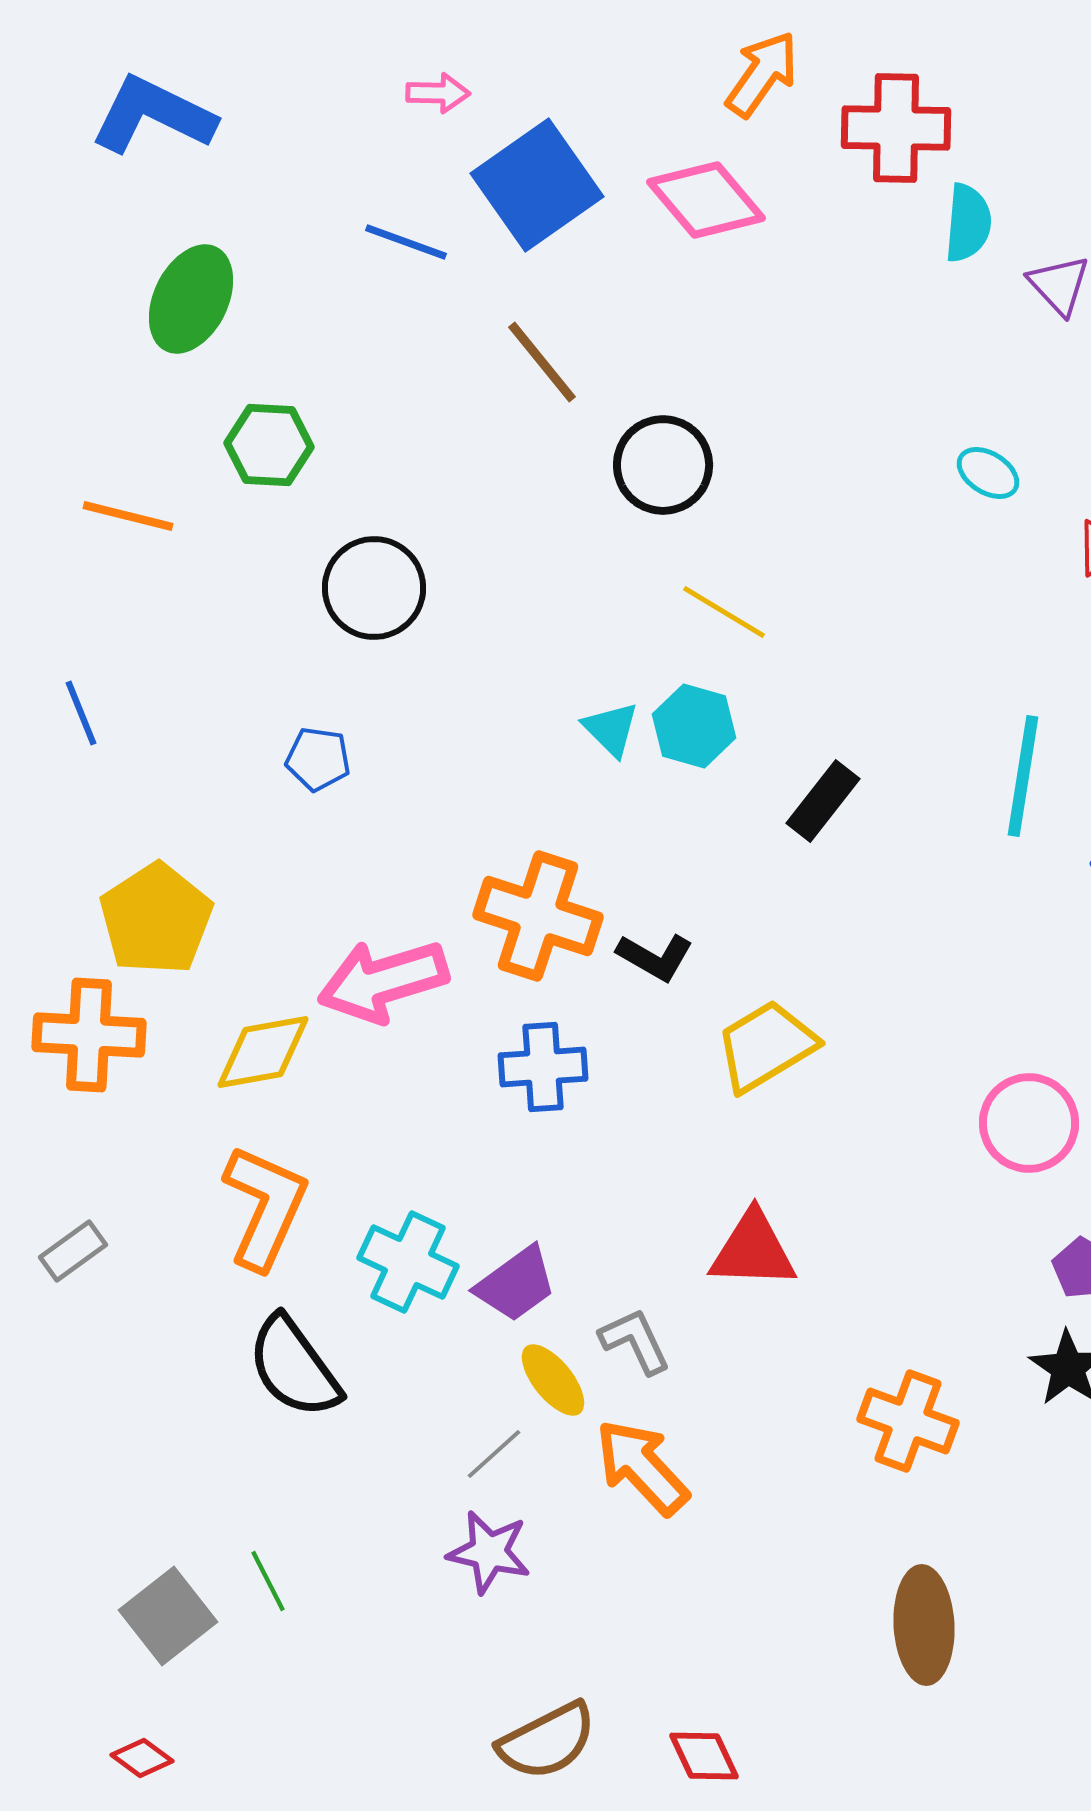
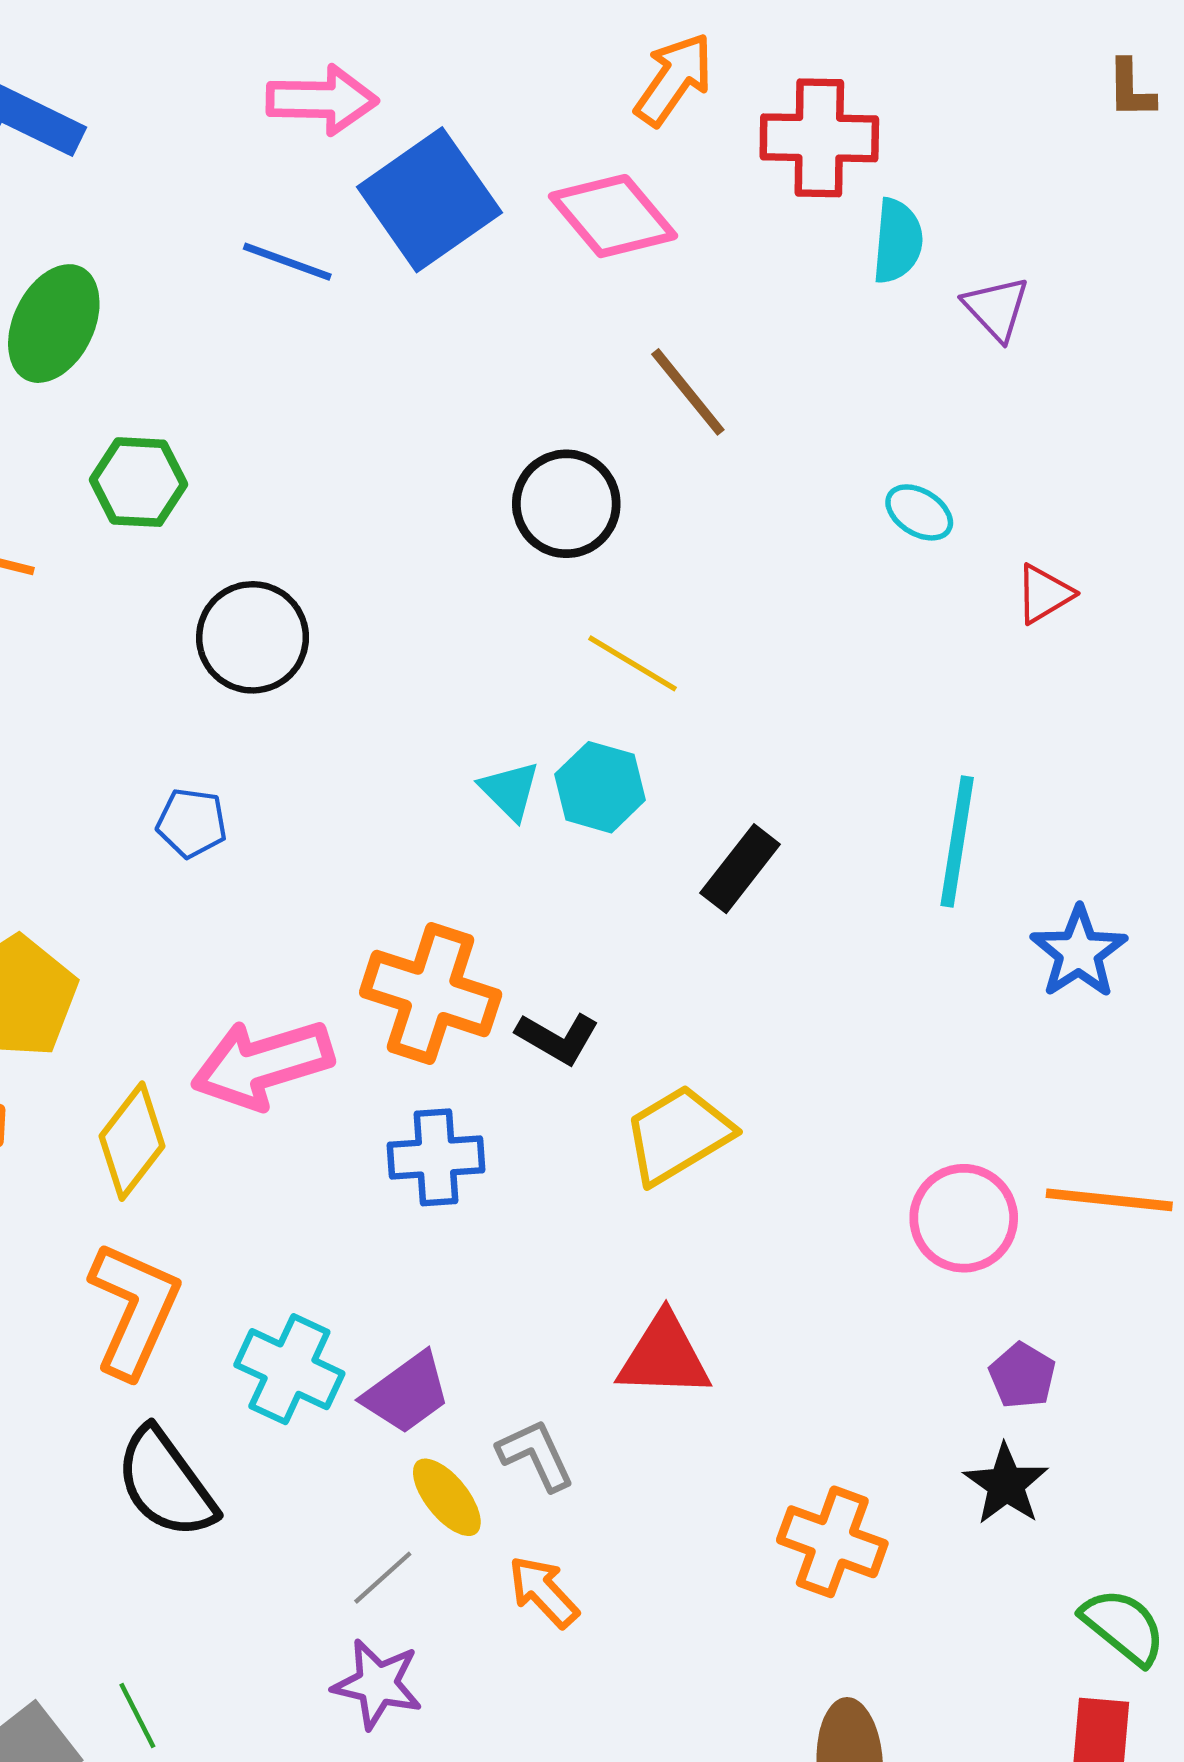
pink arrow: (438, 93) -> (322, 100), size x1.6
brown line: (542, 362) -> (688, 392), moved
yellow diamond: (263, 1052) -> (132, 1141), turned -42
orange arrow: (642, 1467) -> (543, 1592), size x0.7

